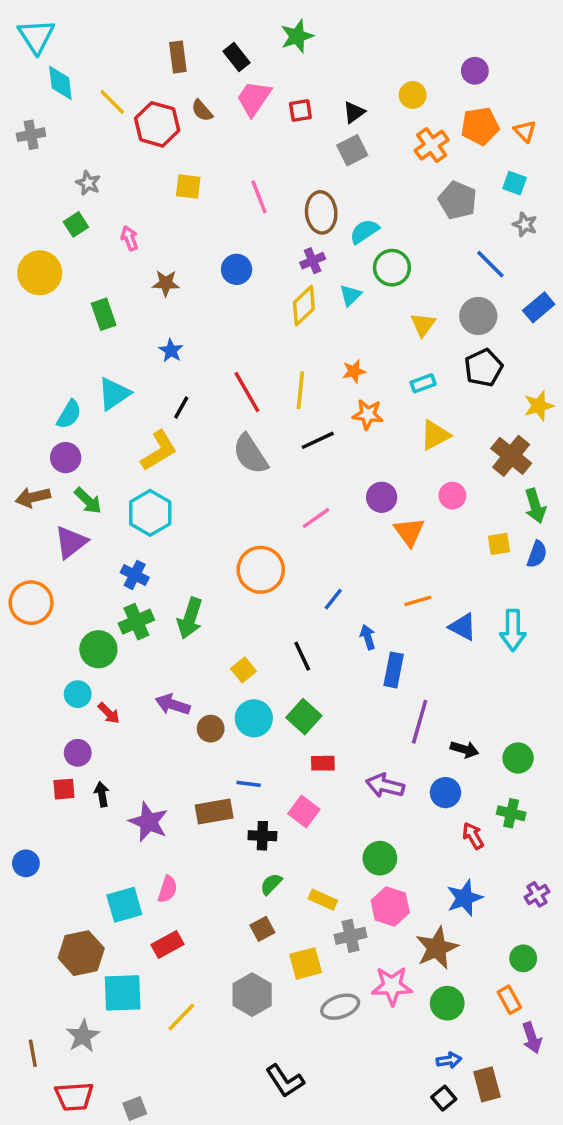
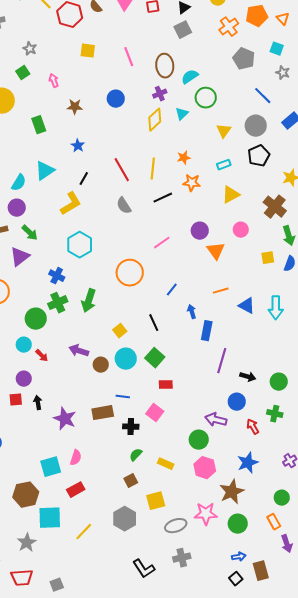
gray semicircle: (250, 454) -> (124, 206), size x0.7
cyan hexagon: (150, 513) -> (80, 245), moved
purple arrow: (385, 786) -> (216, 420), moved
gray cross: (351, 936) -> (182, 558), moved

